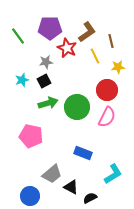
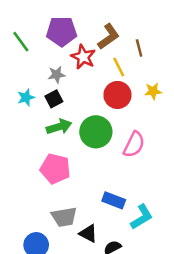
yellow star: (118, 67) -> (153, 91), moved
red circle: (107, 90) -> (117, 95), moved
pink pentagon: (31, 136) -> (55, 169), moved
blue rectangle: (83, 153) -> (114, 200), moved
gray trapezoid: (52, 174) -> (64, 217), turned 30

